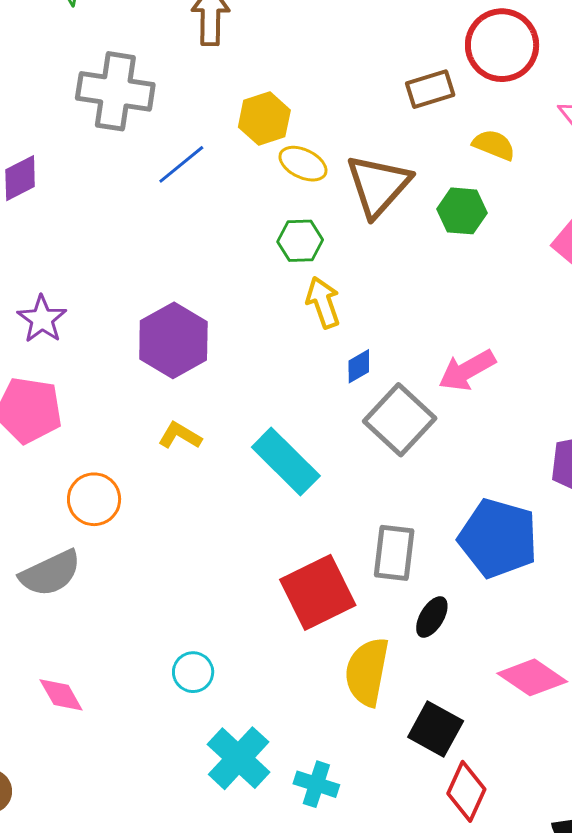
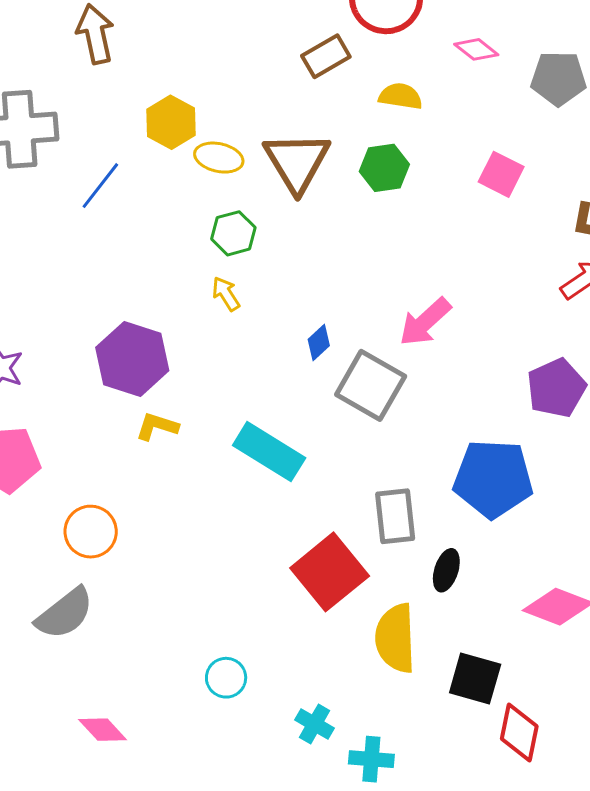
yellow arrow: (323, 302) -> (226, 294), moved, size x0.7
yellow L-shape: (180, 436) -> (157, 426), moved
cyan cross: (239, 758) -> (315, 724), moved, size x0.6

